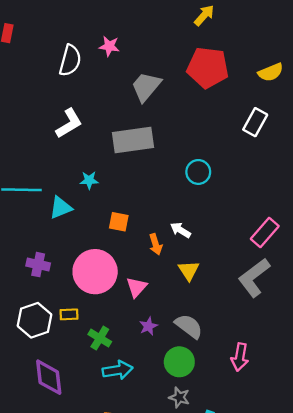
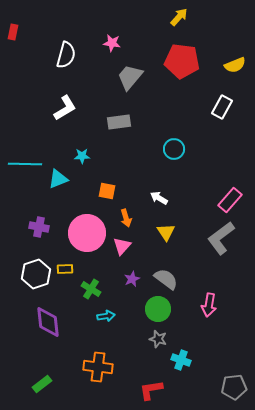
pink star: (109, 46) -> (112, 43), moved
gray rectangle: (133, 140) -> (119, 122), size x0.7
orange arrow: (156, 244) -> (126, 218), moved
cyan arrow: (118, 370) -> (106, 316), size x0.7

